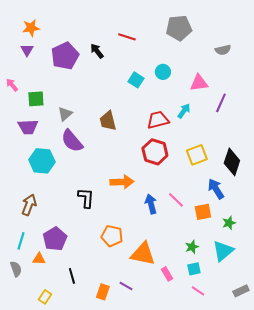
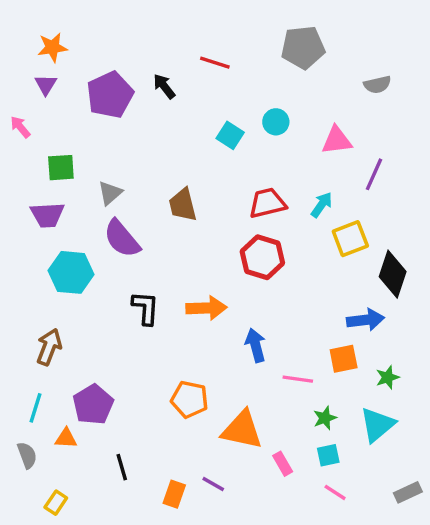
pink arrow: (12, 85) -> (20, 127), moved
cyan arrow: (184, 111) -> (322, 205), moved
yellow square: (197, 155) -> (350, 239), moved
blue arrow: (216, 189) -> (366, 320), turned 115
black L-shape: (86, 198) -> (146, 308), moved
pink line: (176, 200) -> (298, 379), moved, turned -36
yellow rectangle: (45, 297) -> (56, 503), moved

